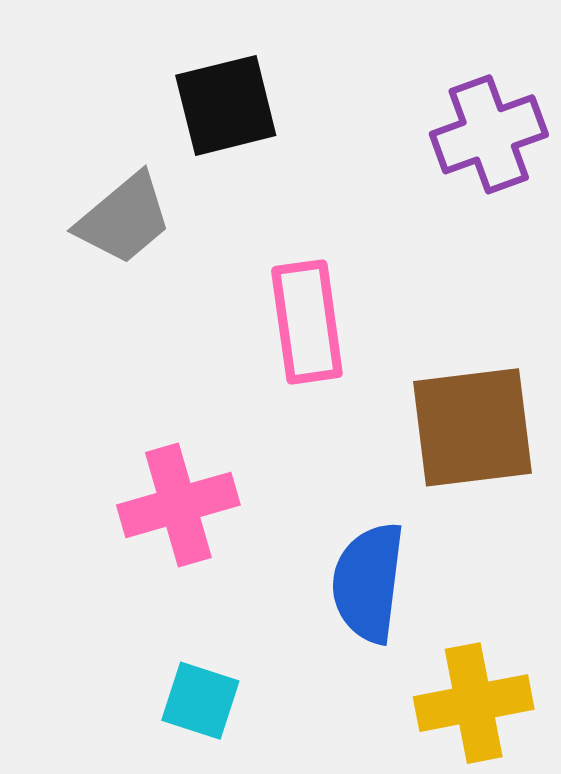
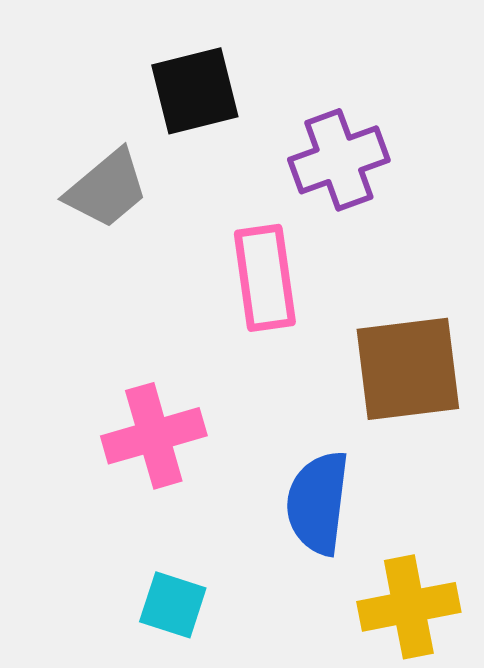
purple cross: (489, 134) -> (339, 160), moved

